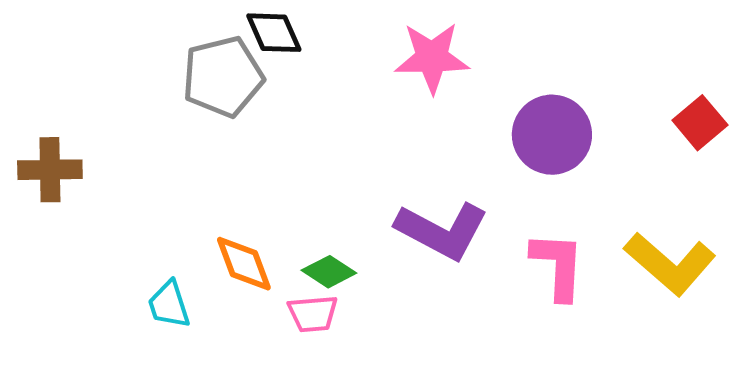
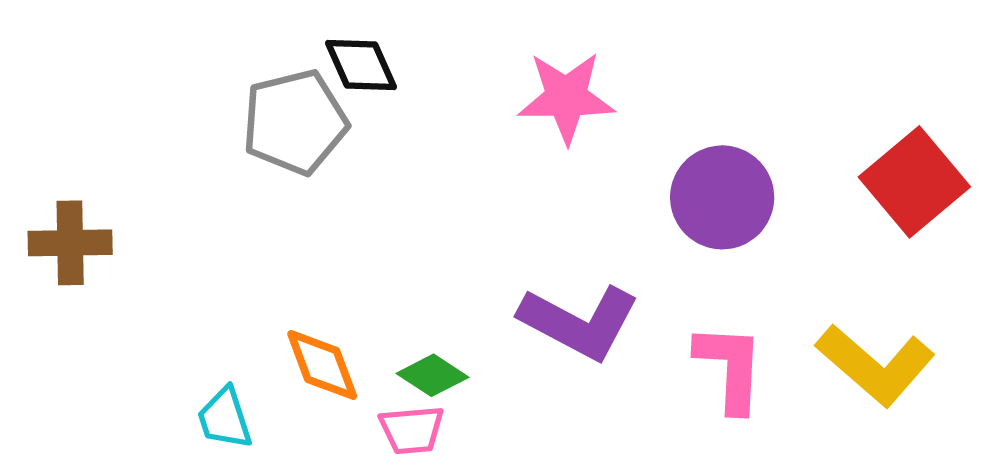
red square: (700, 123) -> (914, 182), size x1.5

